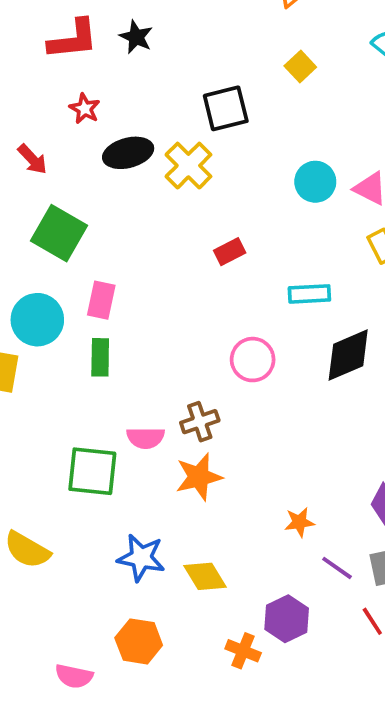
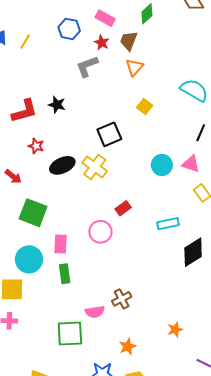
pink circle: (253, 360) -> (100, 232), moved
orange star: (199, 477) -> (128, 347), moved, size x0.7
orange star: (299, 522) -> (175, 329), moved

